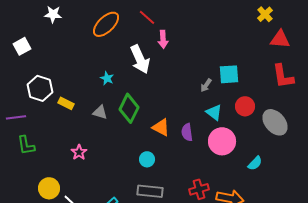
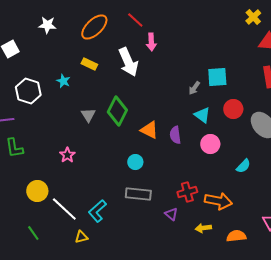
white star: (53, 14) -> (47, 25), moved
cyan star: (107, 78) -> (63, 81), moved
yellow rectangle: (66, 103) -> (89, 64), moved
gray triangle: (100, 112) -> (88, 115), turned 42
pink circle: (222, 141) -> (210, 144), size x0.7

